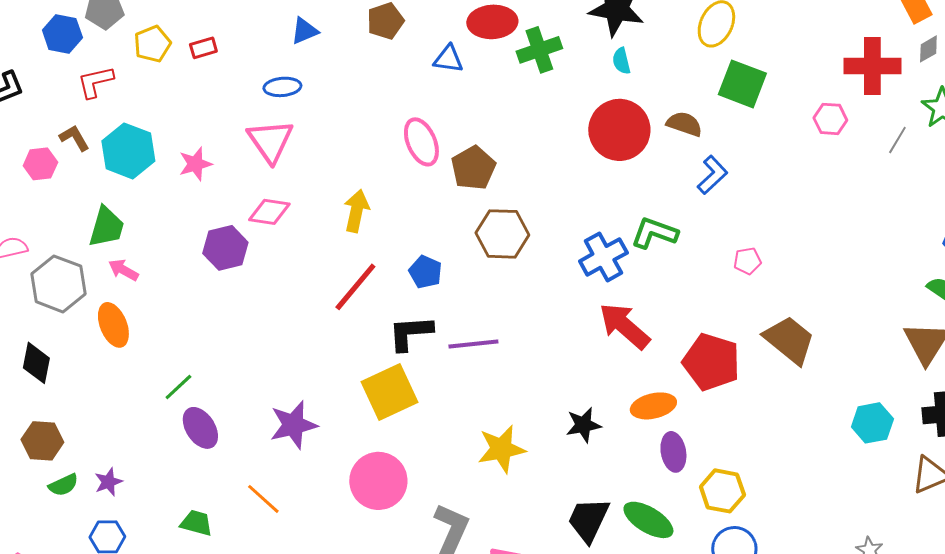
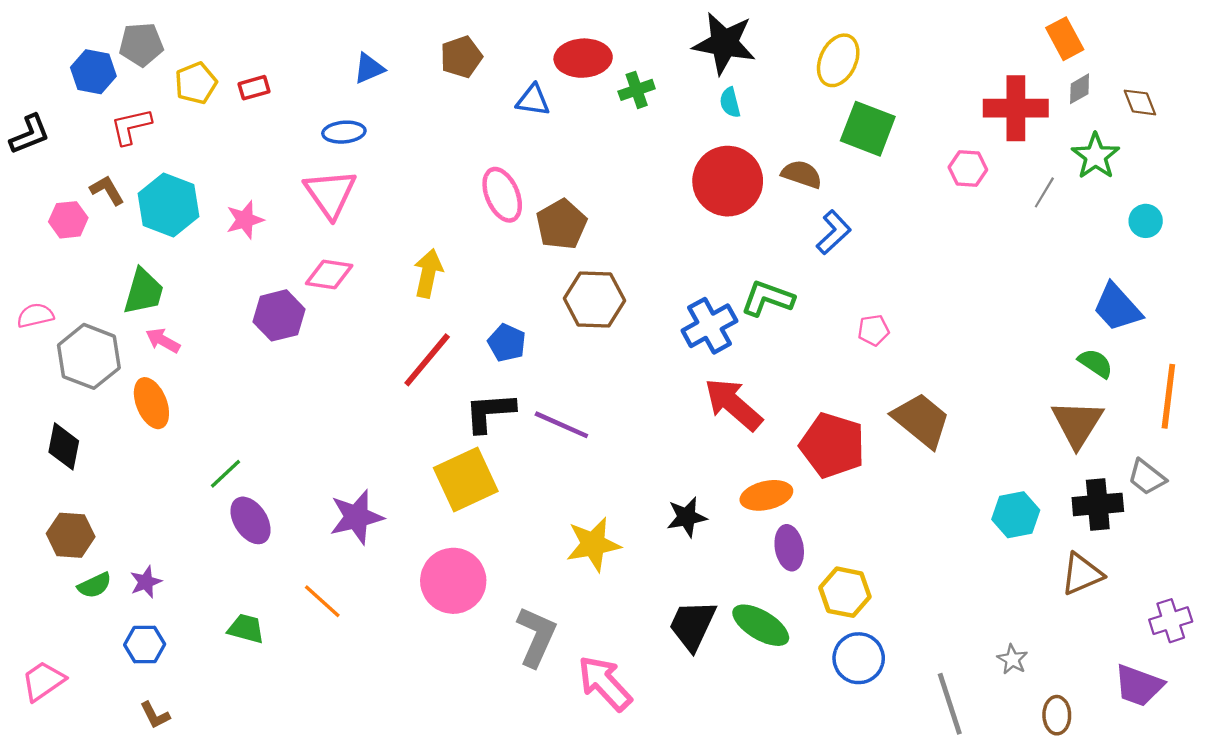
green cross: (539, 50) -> (637, 90), size x0.7
purple line: (473, 344) -> (561, 425), turned 30

